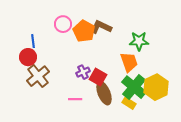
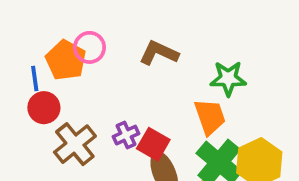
orange pentagon: (84, 31) -> (66, 60), moved
red circle: (28, 57) -> (44, 108), moved
brown cross: (38, 76) -> (75, 144), moved

